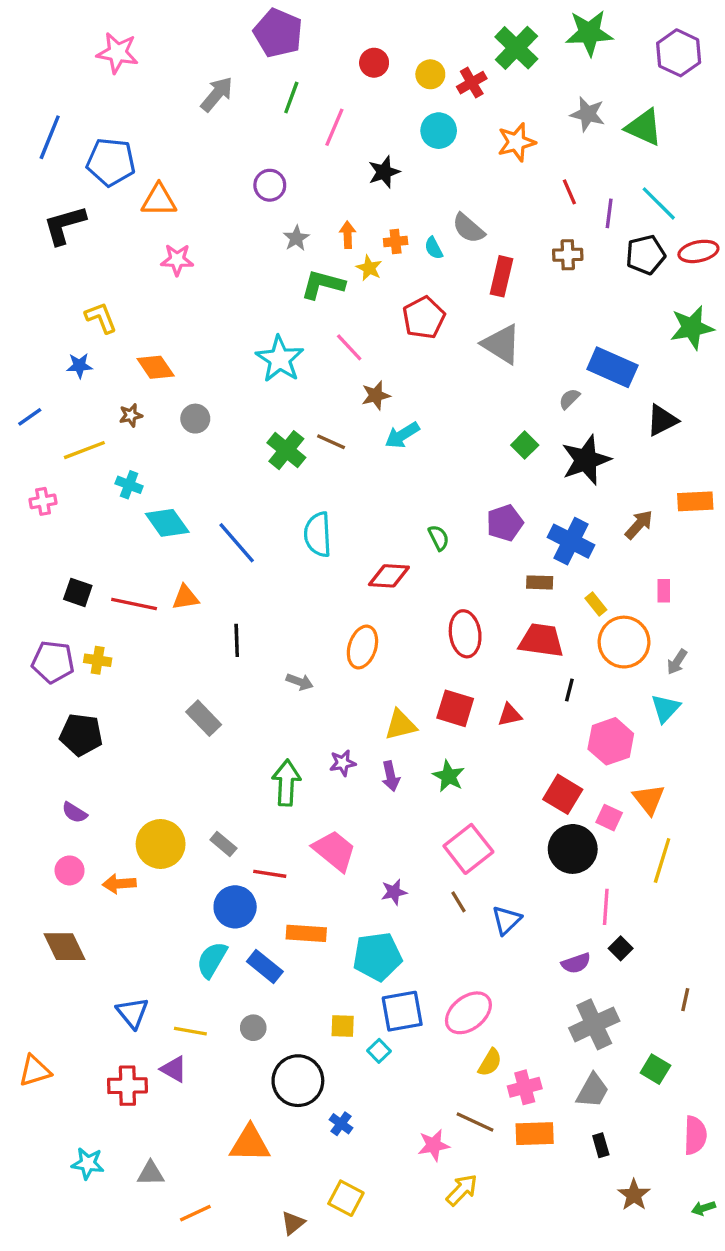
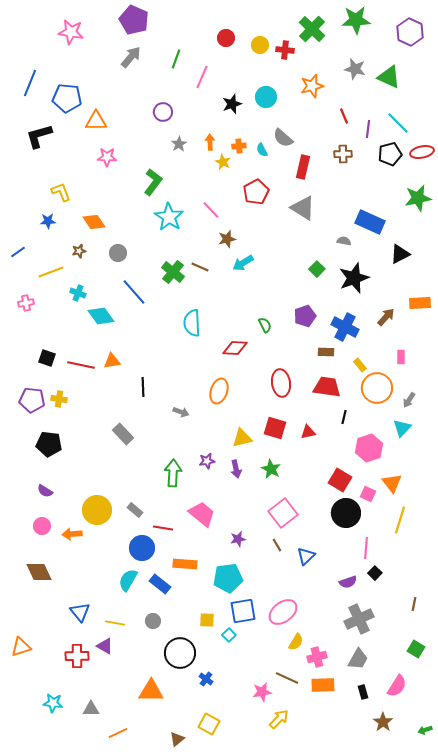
purple pentagon: (278, 33) -> (134, 20), moved
red cross: (472, 83) -> (285, 50), turned 36
cyan circle: (439, 131) -> (266, 97), moved
green L-shape: (323, 285) -> (153, 182), moved, turned 112
gray semicircle: (569, 399) -> (344, 241), turned 56
blue line: (237, 543) -> (134, 292), moved
green square: (655, 1069) -> (416, 649), moved
pink semicircle: (695, 1135) -> (397, 686), moved, turned 30

